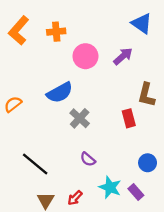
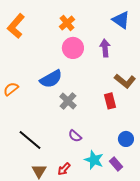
orange cross: (56, 32) -> (67, 23), moved, turned -35
purple arrow: (123, 56) -> (105, 48), turned -54
brown L-shape: (146, 95) -> (125, 81), turned -65

